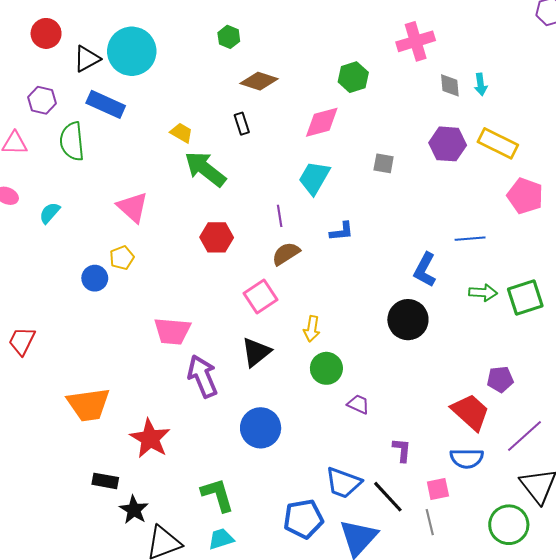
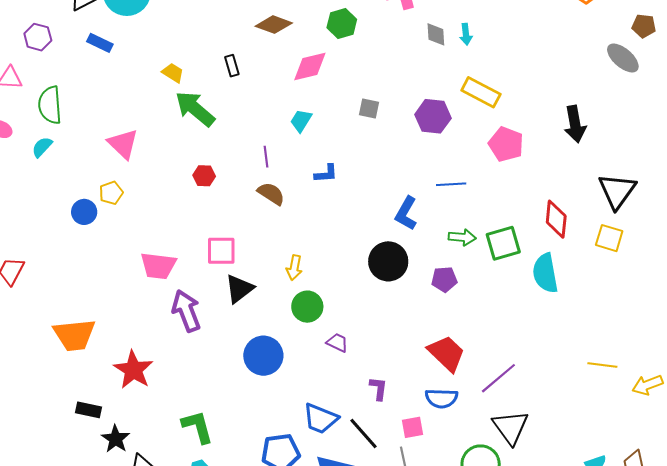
brown diamond: (259, 81) -> (274, 25), moved
blue rectangle: (106, 104) -> (100, 43), size x0.7
green semicircle: (72, 141) -> (50, 105), moved
purple hexagon: (448, 144) -> (433, 116), moved
cyan trapezoid: (314, 178) -> (301, 121), size x0.7
red hexagon: (217, 237) -> (204, 176), size x0.7
brown semicircle: (286, 254) -> (271, 194), turned 64
pink square: (261, 297) -> (221, 251), moved, turned 32
purple pentagon: (500, 379) -> (444, 279), moved
blue circle: (261, 428) -> (263, 356), moved

